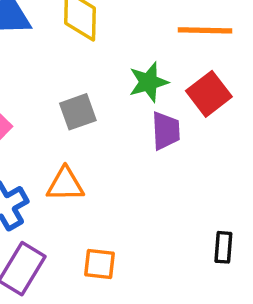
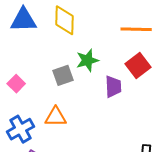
green star: (148, 82) -> (87, 60), moved

